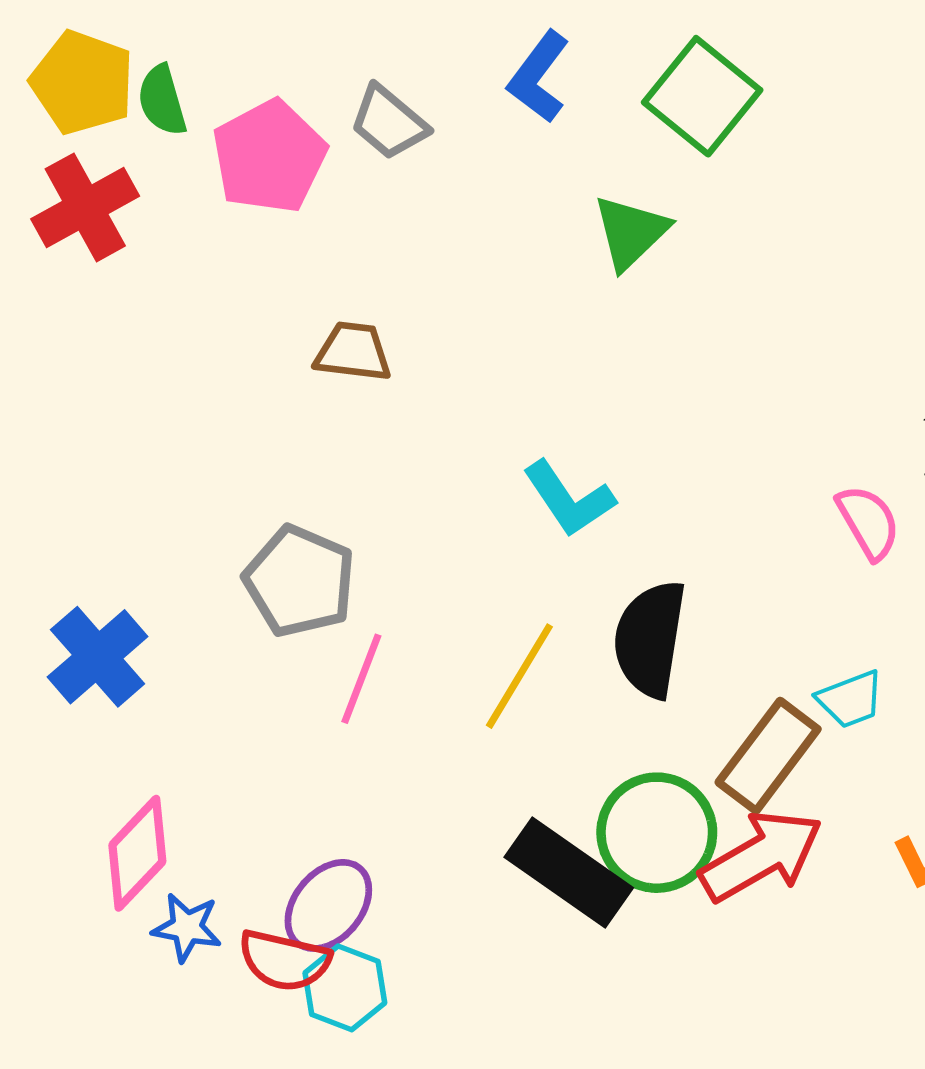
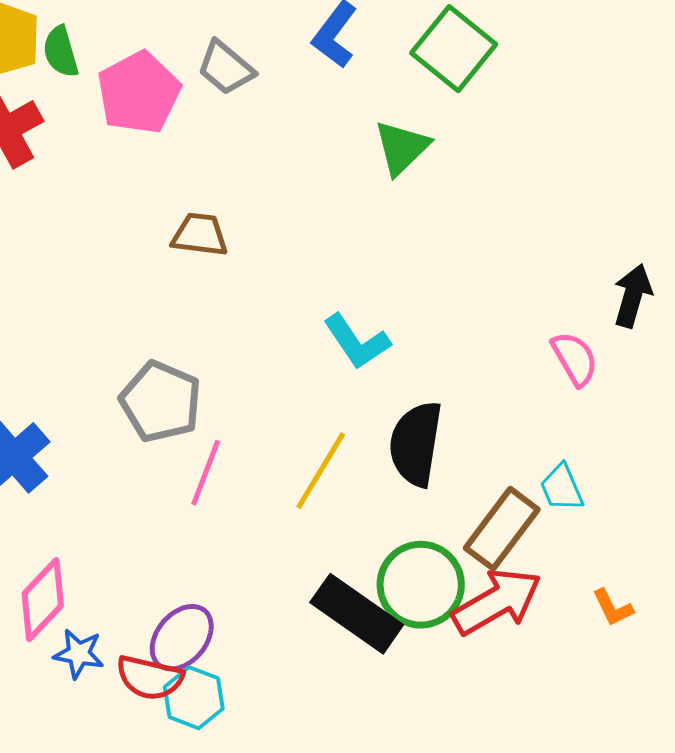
cyan trapezoid: (851, 699) -> (562, 488), turned 88

